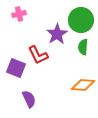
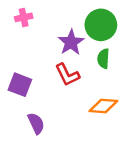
red L-shape: (38, 55) -> (67, 75), moved

